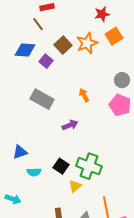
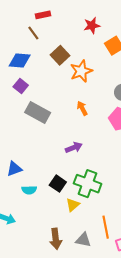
red star: (102, 14) -> (92, 25), moved
orange star: (87, 43) -> (81, 71), moved
purple square: (46, 61) -> (21, 86), moved
purple arrow: (70, 125) -> (74, 148), moved

